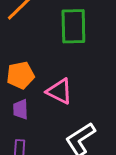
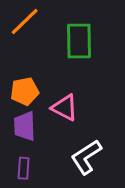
purple trapezoid: (20, 109) -> (25, 126), size x1.4

